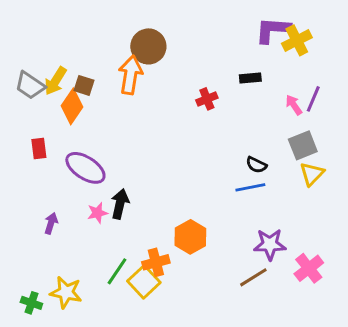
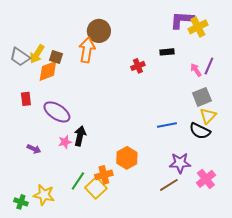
orange diamond: (72, 106) -> (48, 71), turned 35
black semicircle: (256, 165) -> (200, 131), moved, size x1.5
purple arrow: (51, 223) -> (34, 149), turned 96

